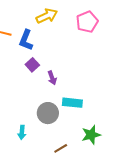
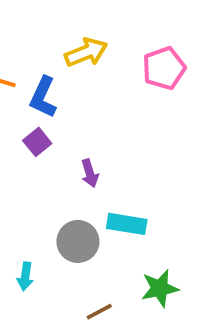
purple square: (32, 65) -> (37, 142), moved

